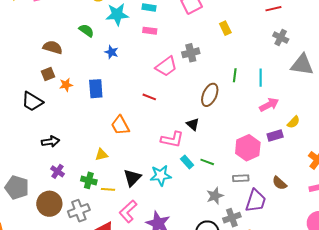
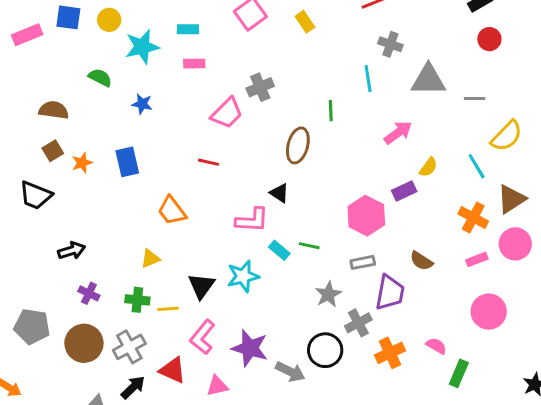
yellow rectangle: (225, 28) -> (305, 22), moved
cyan line: (261, 78) -> (368, 79), moved
pink arrow: (269, 105) -> (398, 133), moved

